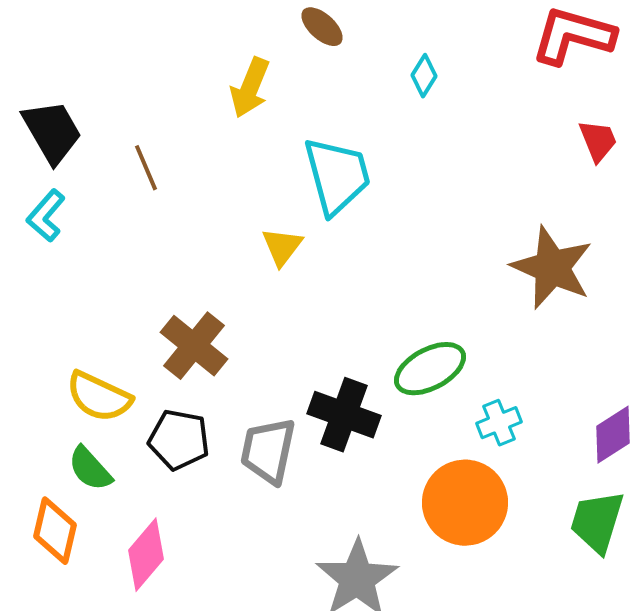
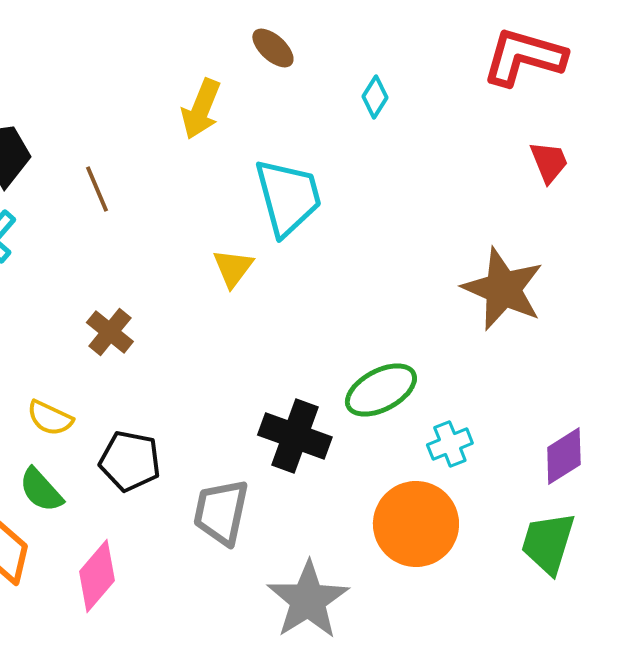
brown cross: (194, 346) -> (110, 332), moved, size x0.7
yellow semicircle: (99, 397) -> (50, 418), size x0.7
gray trapezoid: (268, 451) -> (221, 512), moved

